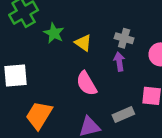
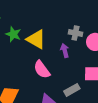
gray cross: (124, 38) -> (75, 33), moved
yellow triangle: (83, 43) -> (36, 39), size x1.5

